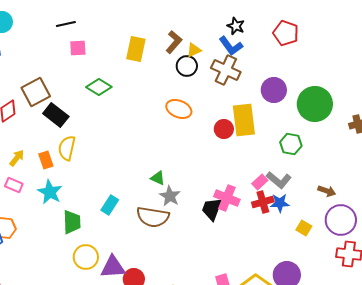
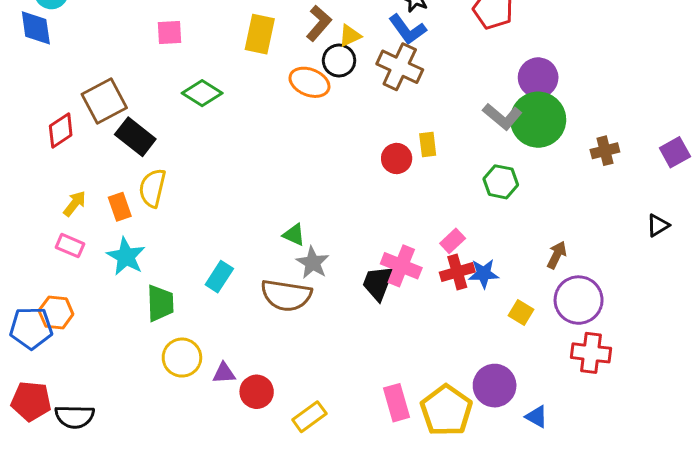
purple circle: (274, 90) -> (538, 78), moved
orange ellipse: (179, 109) -> (309, 82), moved
yellow rectangle: (244, 120) -> (428, 145), size x0.5
gray L-shape: (279, 180) -> (502, 117), moved
brown arrow: (327, 191) -> (557, 255), turned -84
purple triangle: (113, 267) -> (224, 373), size x0.6

